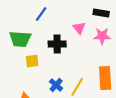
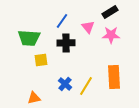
black rectangle: (101, 13) -> (110, 12), turned -42
blue line: (41, 14) -> (62, 21), moved

